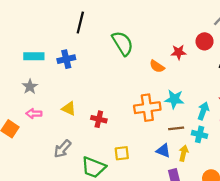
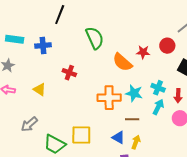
orange semicircle: (157, 66) -> (122, 62), size x1.5
red cross: (99, 119) -> (69, 73), moved
cyan cross: (200, 134) -> (158, 88), moved
yellow square: (122, 153) -> (81, 135), size x1.5

